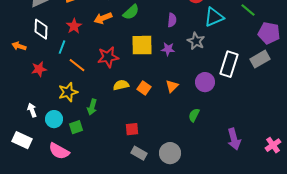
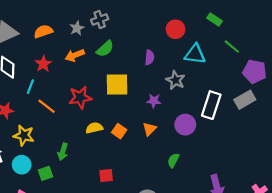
cyan triangle: (214, 17) -> (195, 54), turned 30
purple star: (168, 49) -> (154, 101), moved
yellow star: (68, 92) -> (24, 135), moved, turned 30

